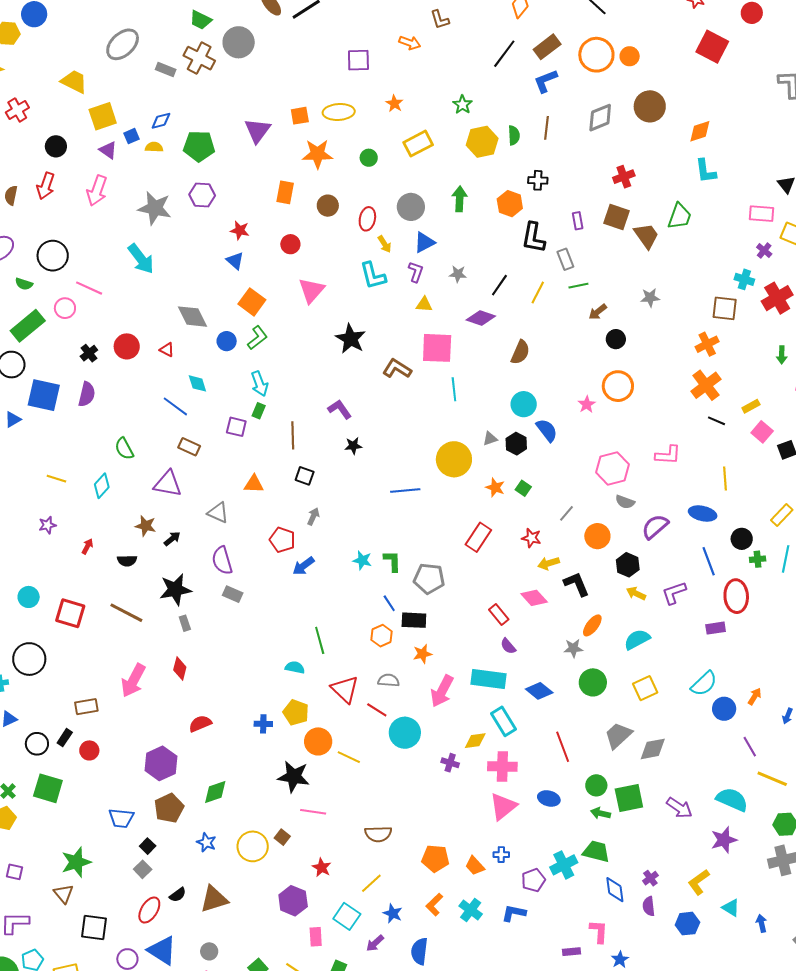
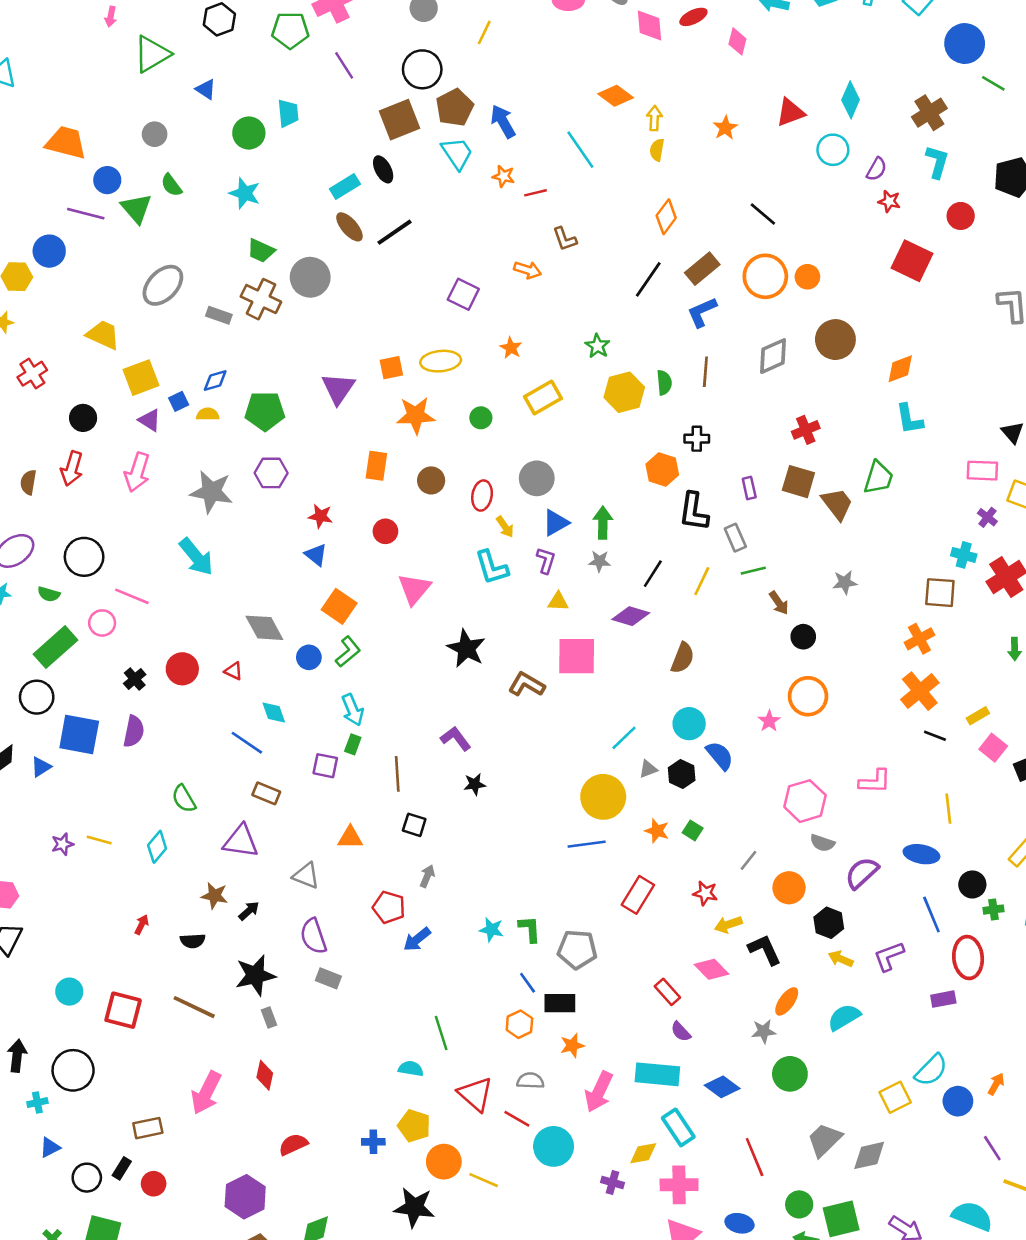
purple square: (358, 60) -> (463, 294), turned 30
green arrow: (460, 199) -> (603, 523), moved
brown arrow: (598, 312) -> (779, 603), turned -84
cyan line: (454, 389) -> (624, 738), moved, turned 55
blue line: (405, 490) -> (587, 844), moved
purple star: (47, 525) -> (63, 844), moved
yellow square: (645, 688) -> (895, 1097), moved

